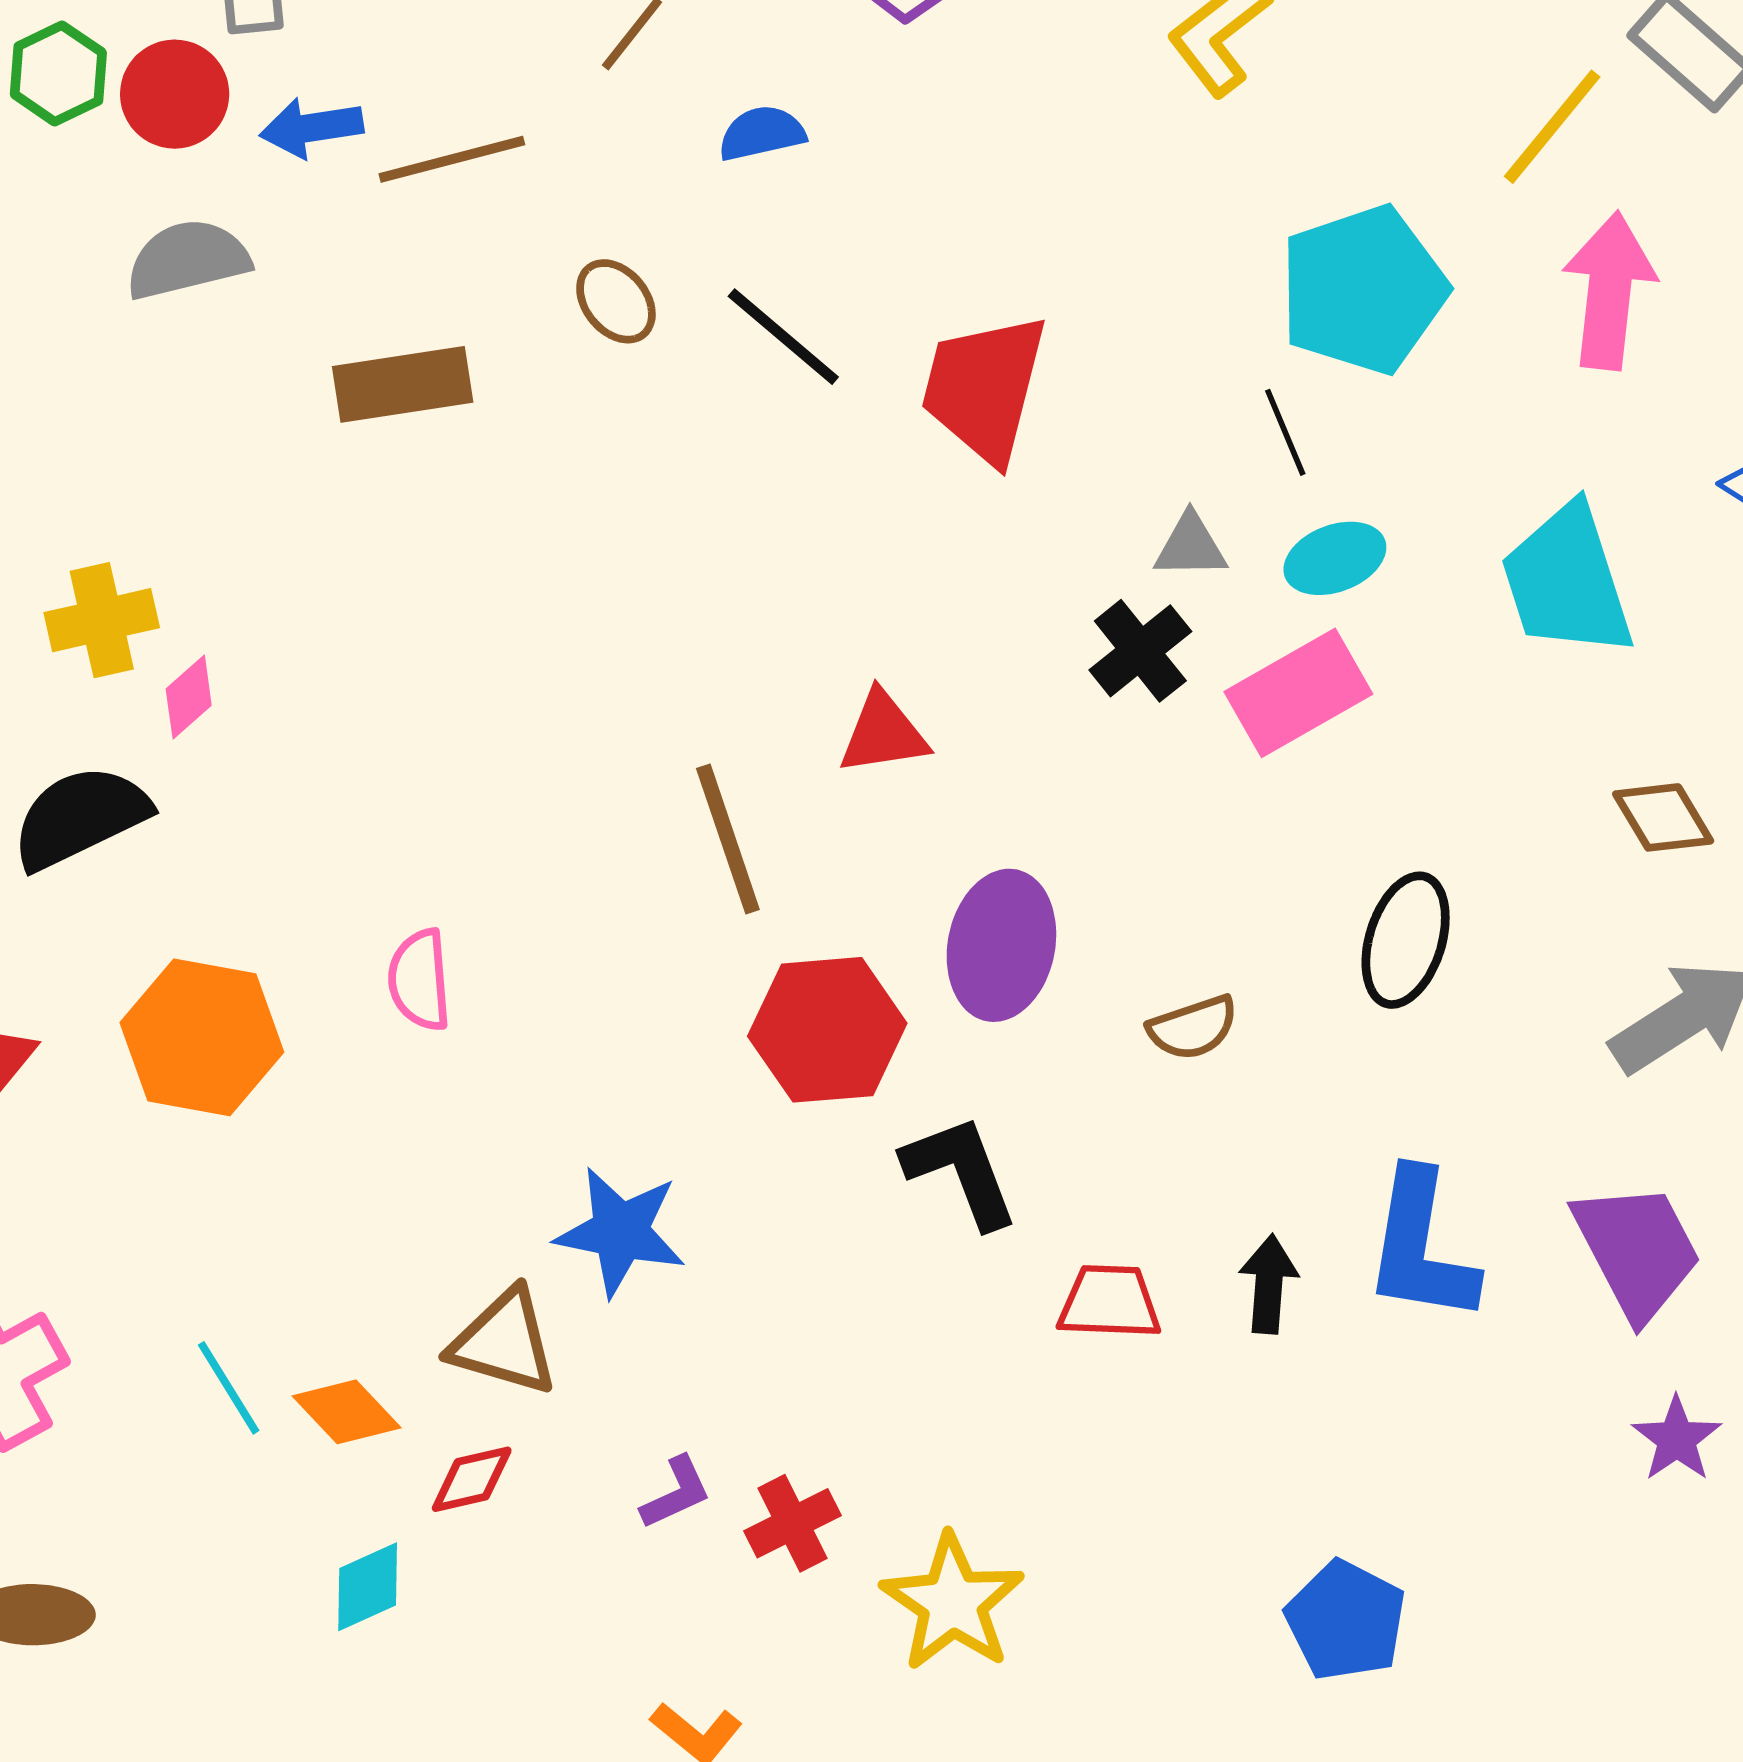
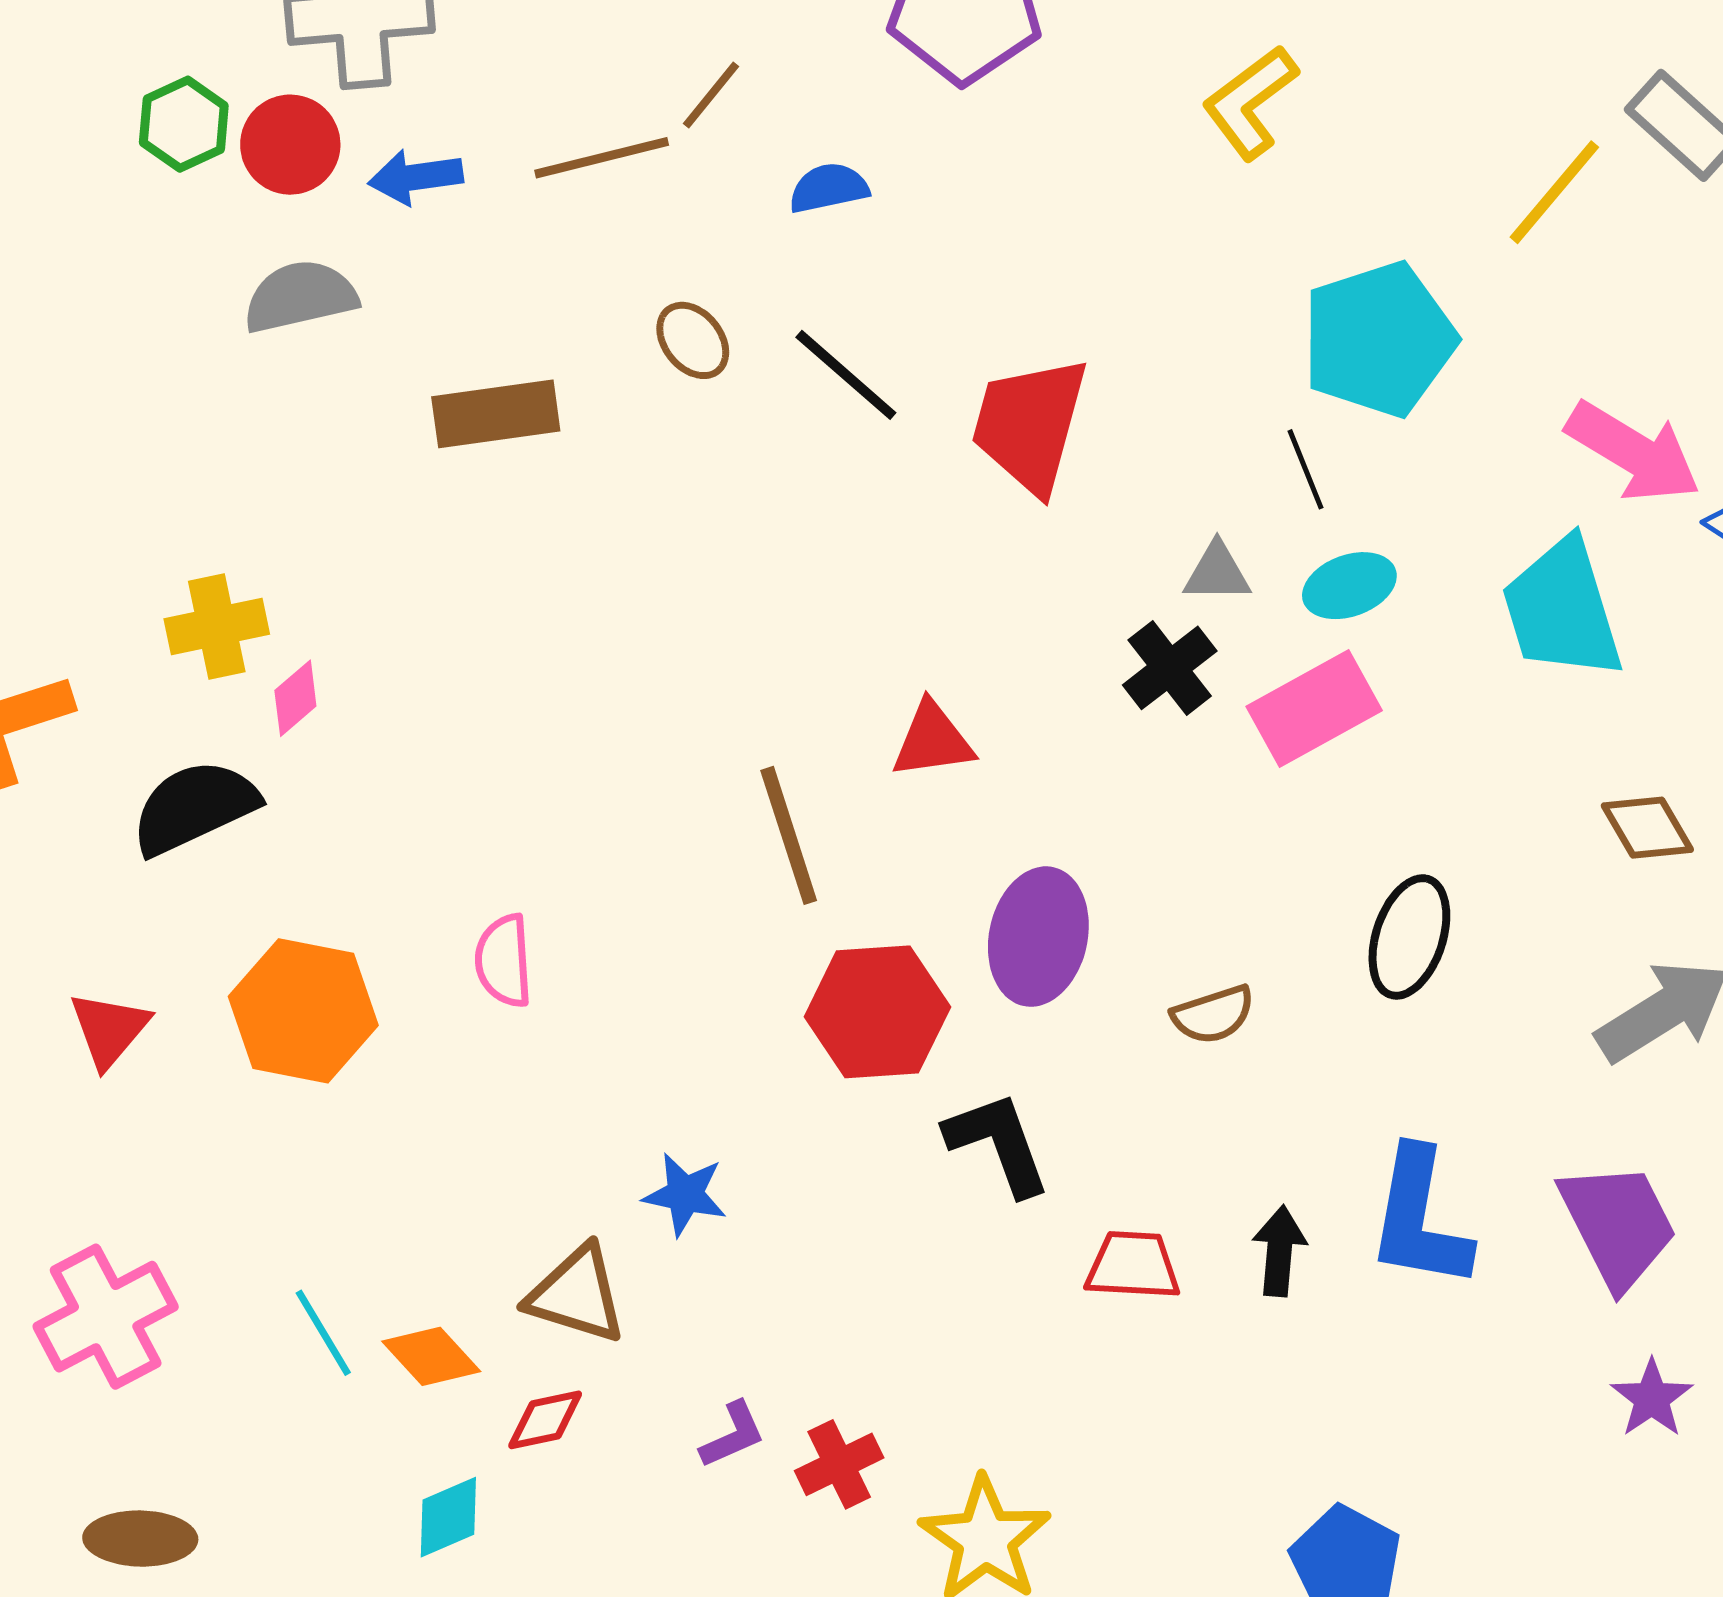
brown line: (452, 159) -> (602, 158), moved
pink arrow: (1609, 291) -> (1633, 452), moved, turned 114
blue star: (620, 1232) -> (685, 1194), size x0.7

